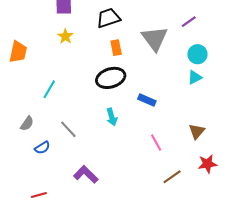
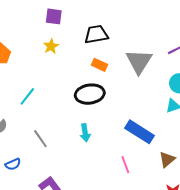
orange rectangle: (116, 48) -> (99, 65), turned -63
blue rectangle: (147, 100) -> (139, 132), moved, size x1.6
blue semicircle: (42, 148) -> (13, 164), moved

